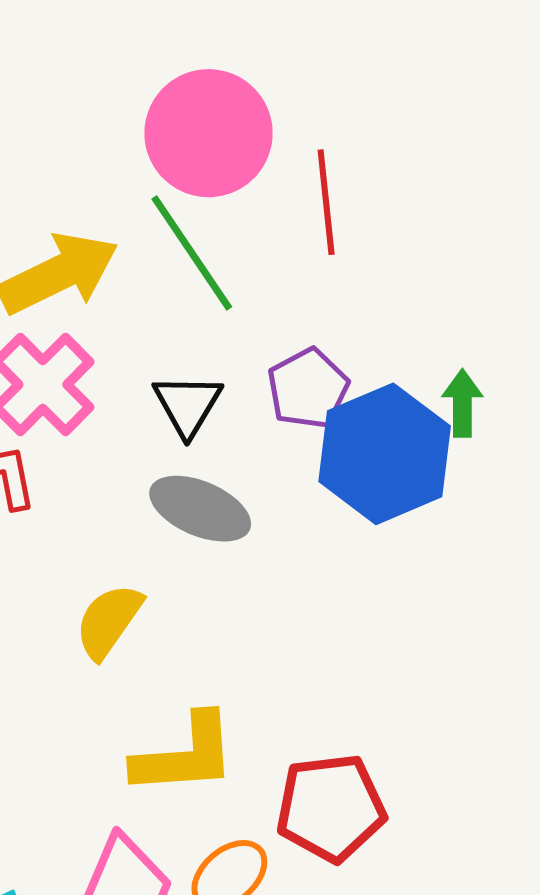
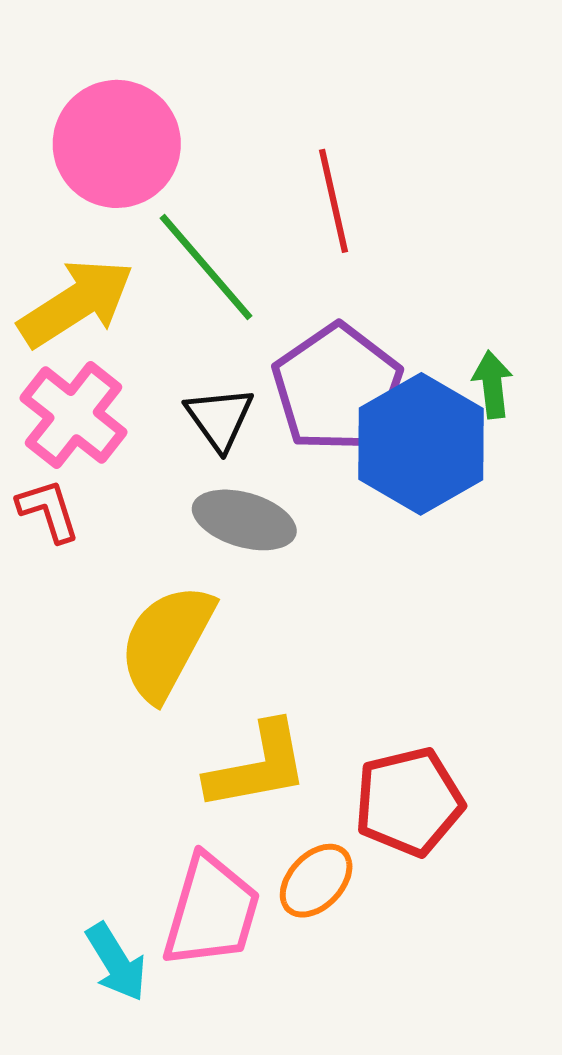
pink circle: (208, 133) -> (117, 144), moved
purple pentagon: (308, 388) -> (337, 388), size x1.6
yellow semicircle: (109, 621) -> (166, 642), size x1.5

